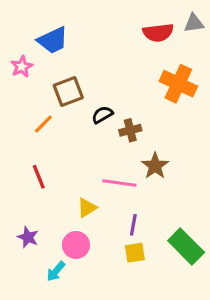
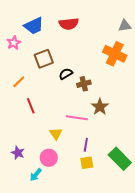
gray triangle: (194, 23) -> (125, 26), moved
red semicircle: (158, 33) -> (69, 24), moved
orange line: (43, 124) -> (19, 82), moved
red line: (39, 177) -> (31, 106), moved
yellow triangle: (87, 208) -> (56, 134), turned -32

